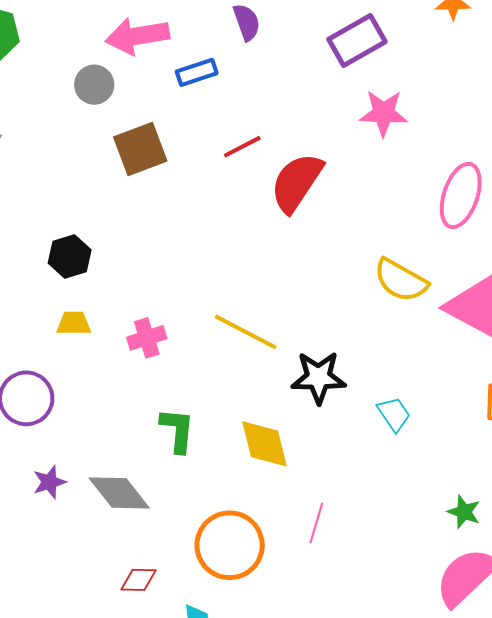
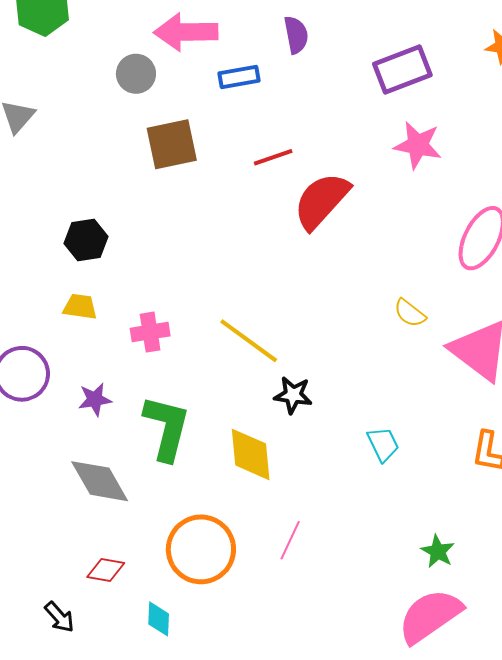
yellow semicircle: (401, 280) -> (410, 313), size x0.6
black star: (318, 378) -> (293, 395), moved, size x0.7
green L-shape: (177, 430) -> (167, 428), size x1.4
purple star: (49, 482) -> (95, 399), moved

